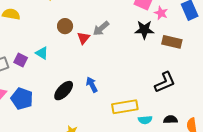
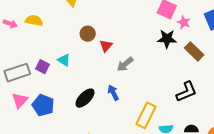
gray arrow: (101, 28) -> (125, 64), moved
brown rectangle: (172, 42) -> (194, 51), turned 30
yellow rectangle: (125, 107) -> (146, 115), turned -55

